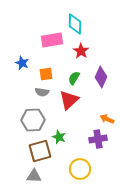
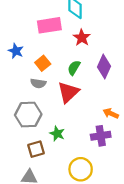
orange square: (46, 74) -> (43, 63), turned -32
brown square: (40, 151) -> (36, 149), size x0.7

